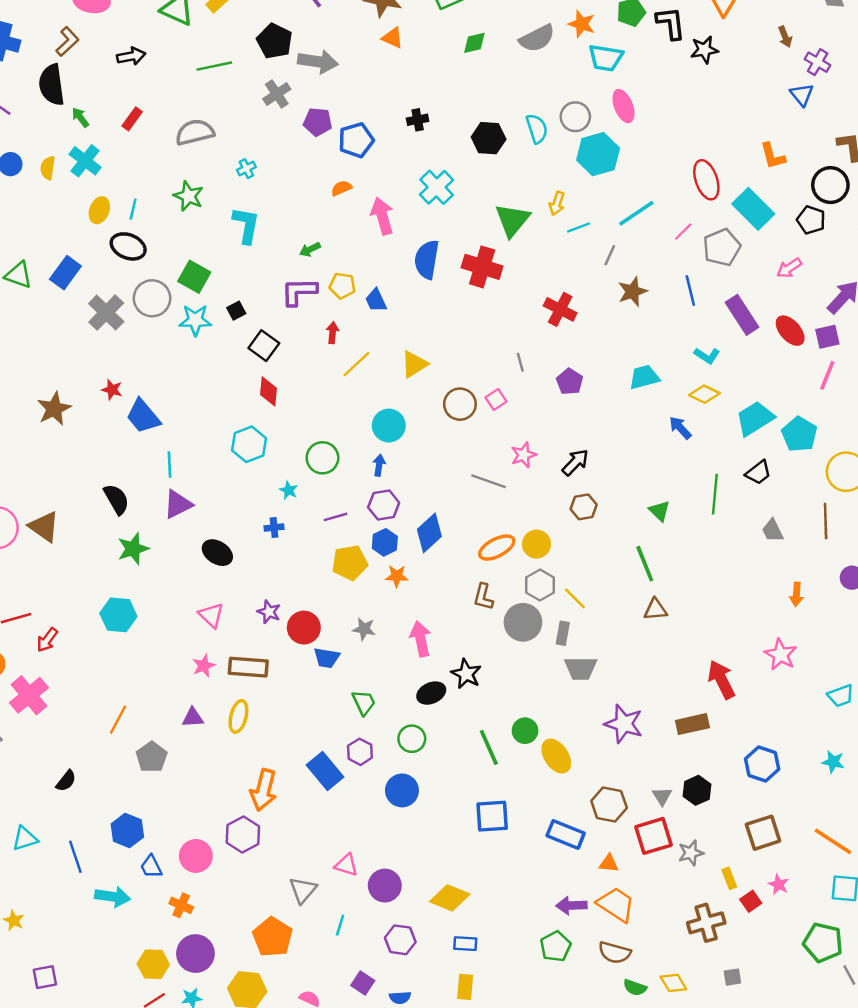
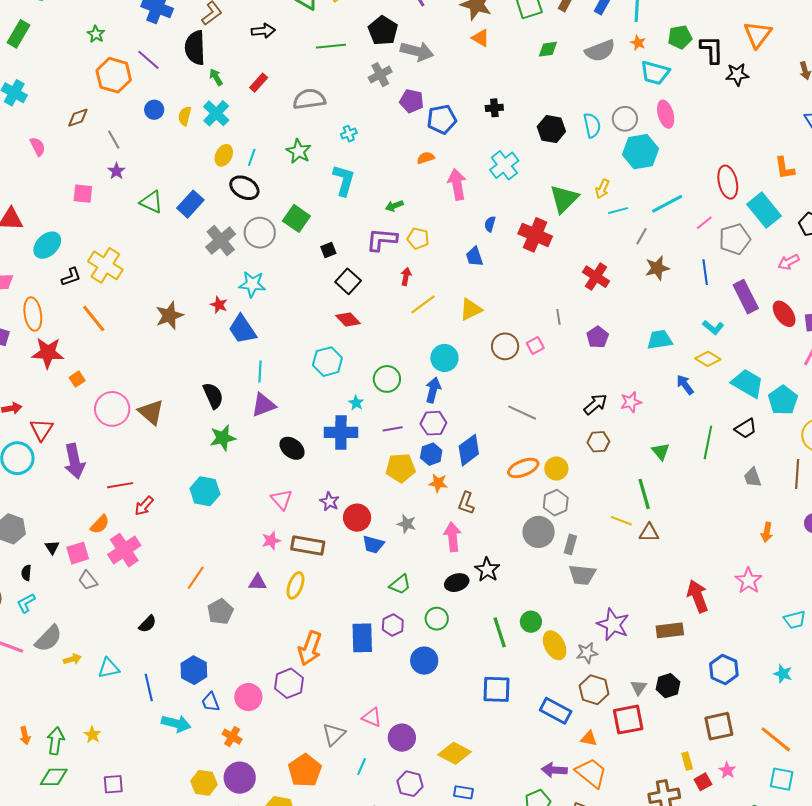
orange star: (582, 24) -> (638, 43), size x0.7
blue semicircle: (427, 260) -> (490, 224), size x0.5
blue trapezoid: (376, 300) -> (474, 257), moved
cyan star: (195, 320) -> (252, 284), moved
red diamond: (268, 391) -> (348, 320), turned -55
cyan trapezoid: (755, 418) -> (747, 383), turned 56
pink star: (524, 455) -> (631, 402), moved
blue arrow: (379, 465) -> (433, 390), size x1.4
blue cross: (274, 528) -> (341, 432), size x2.0
brown L-shape: (483, 597) -> (466, 503), moved
yellow line: (575, 598) -> (621, 521), moved, turned -30
green trapezoid: (364, 702) -> (400, 585), turned 70
blue rectangle: (325, 771) -> (362, 638), turned 32
gray star: (691, 853) -> (587, 653), moved

